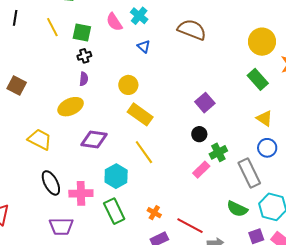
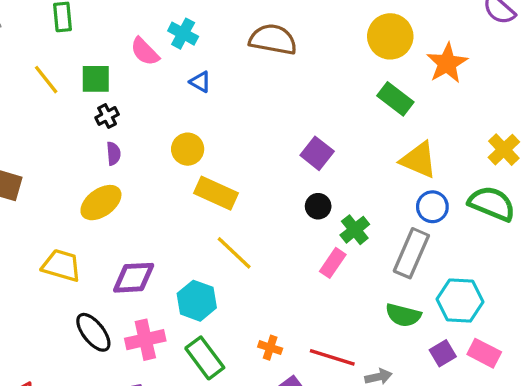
yellow triangle: (264, 118) -> (419, 160), size x1.4
purple diamond: (94, 139) -> (134, 278), moved
gray rectangle: (249, 173) -> (411, 253), turned 60

